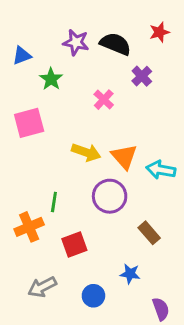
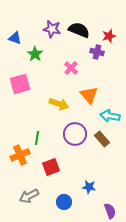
red star: (159, 32) -> (109, 36), moved
blue triangle: (22, 56) -> (15, 38), turned 40
purple cross: (142, 76) -> (97, 52), turned -32
orange triangle: (124, 157) -> (89, 95), moved
brown rectangle: (149, 233) -> (102, 139), moved

